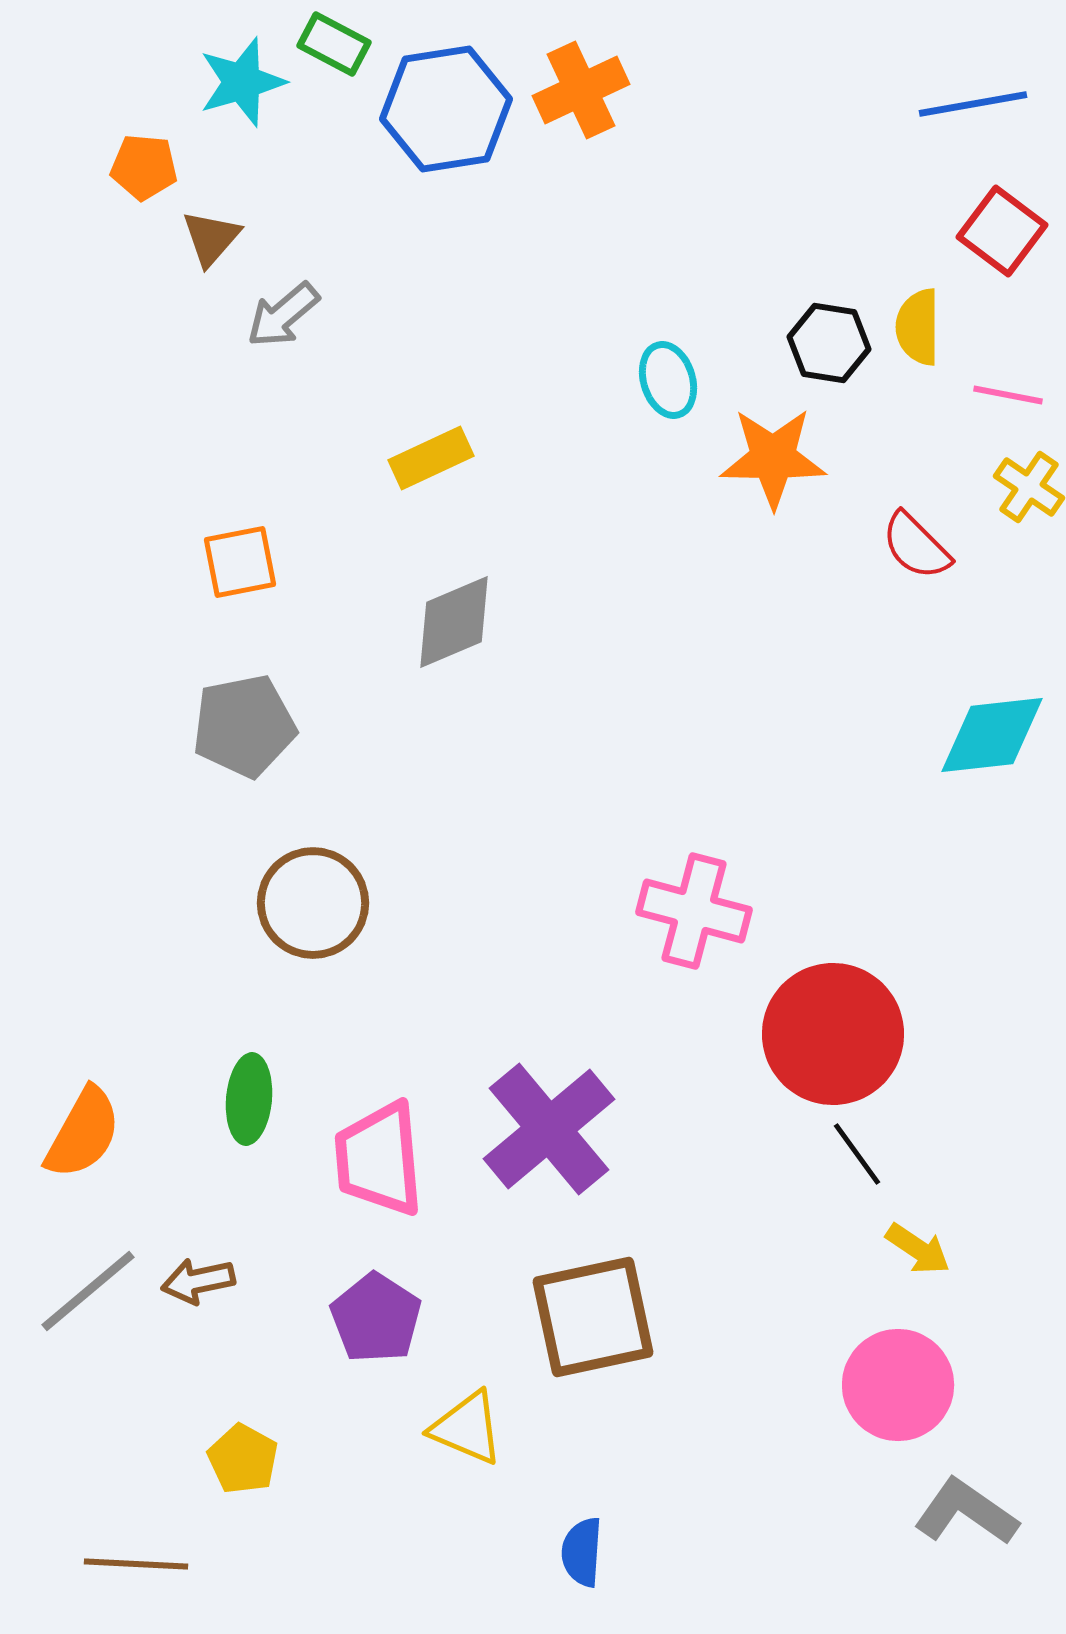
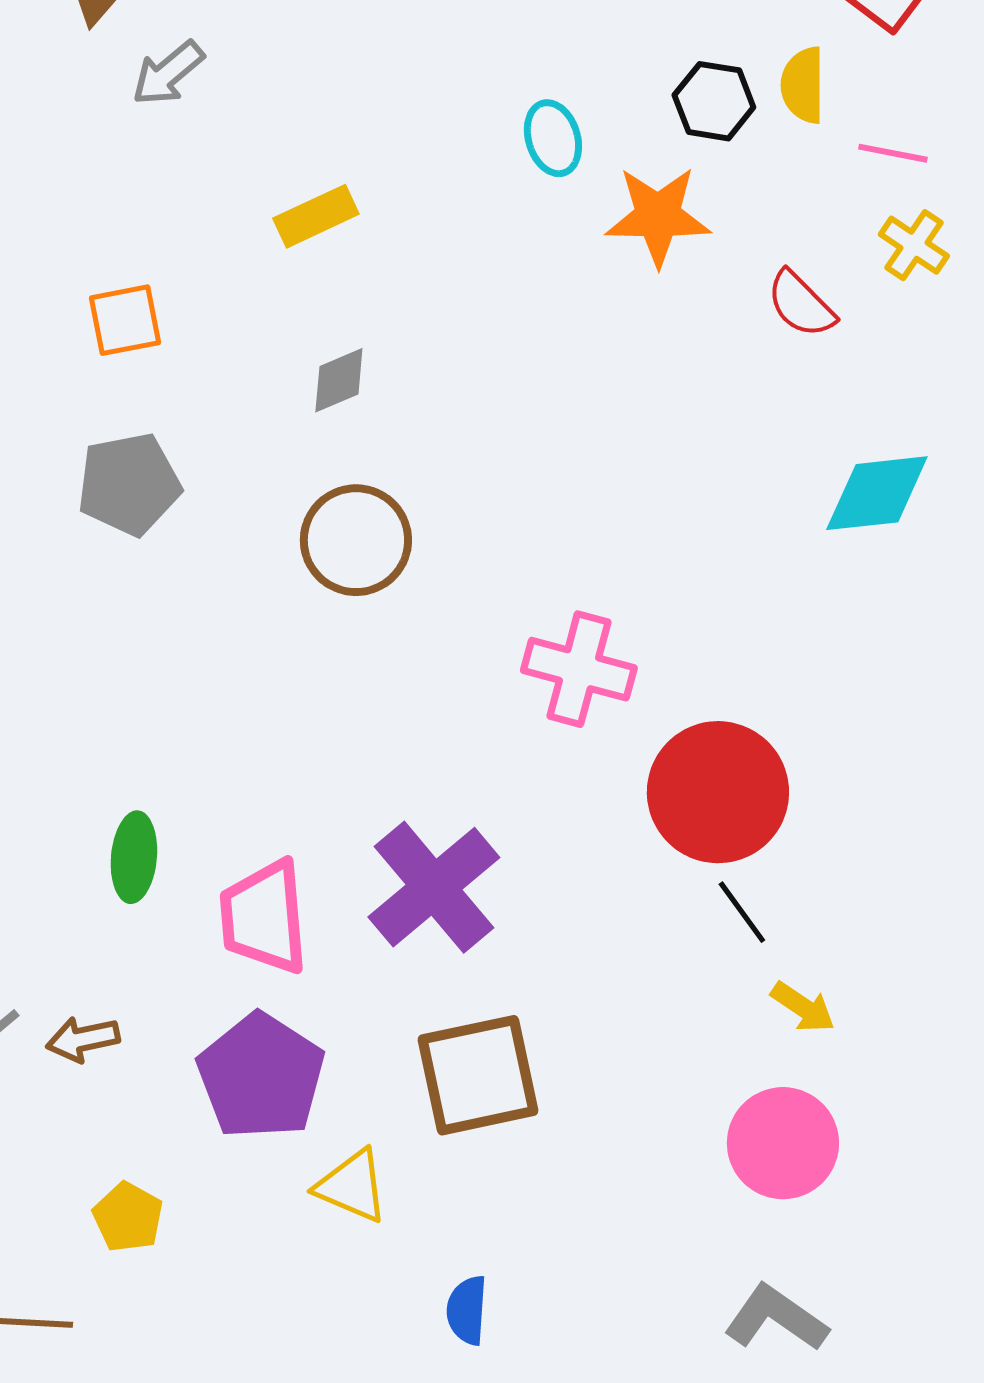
gray diamond: (454, 622) -> (339, 380), size x0.7
brown circle: (313, 903) -> (356, 540), moved
purple pentagon: (376, 1318) -> (261, 1076), size x1.4
gray L-shape: (966, 1512) -> (776, 1318), moved

